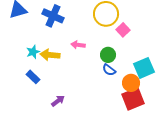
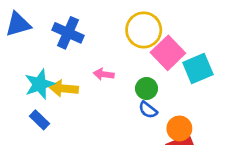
pink square: (123, 30) -> (168, 53), size x1.6
cyan star: (33, 52) -> (39, 84), size x1.5
cyan square: (144, 68) -> (198, 69), moved

